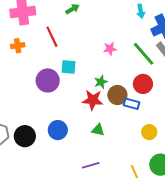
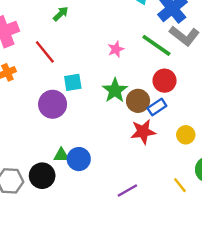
green star: (101, 82) -> (115, 90), size x1.5
red star: (93, 100) -> (143, 132), moved
blue rectangle: (131, 104) -> (157, 107), turned -35
green triangle: (98, 130) -> (61, 155), moved

